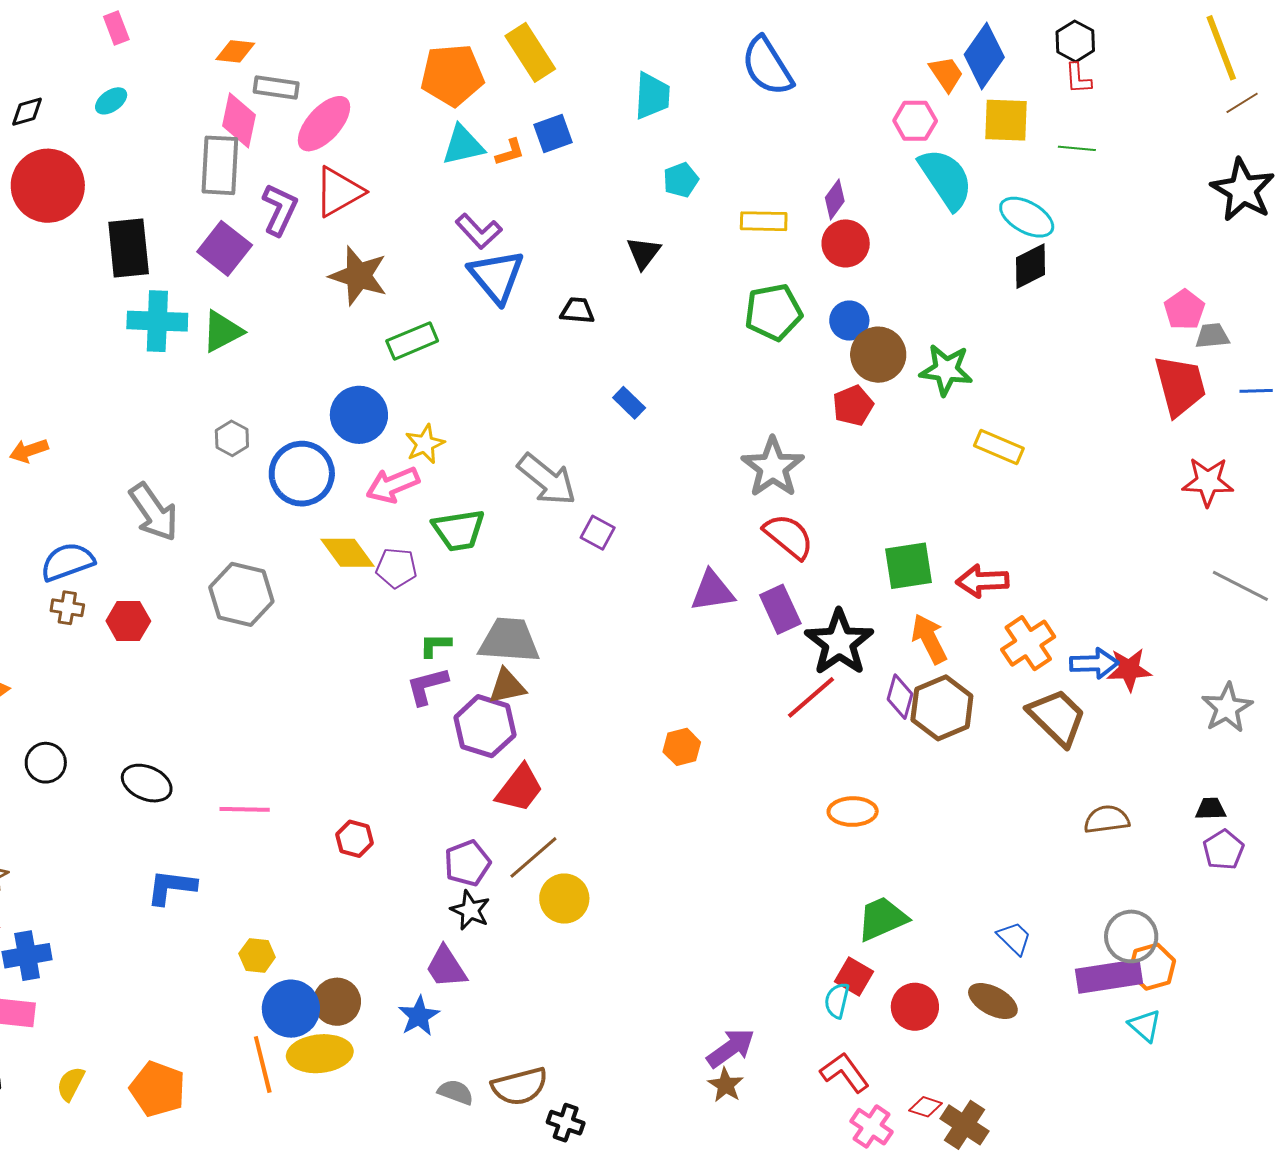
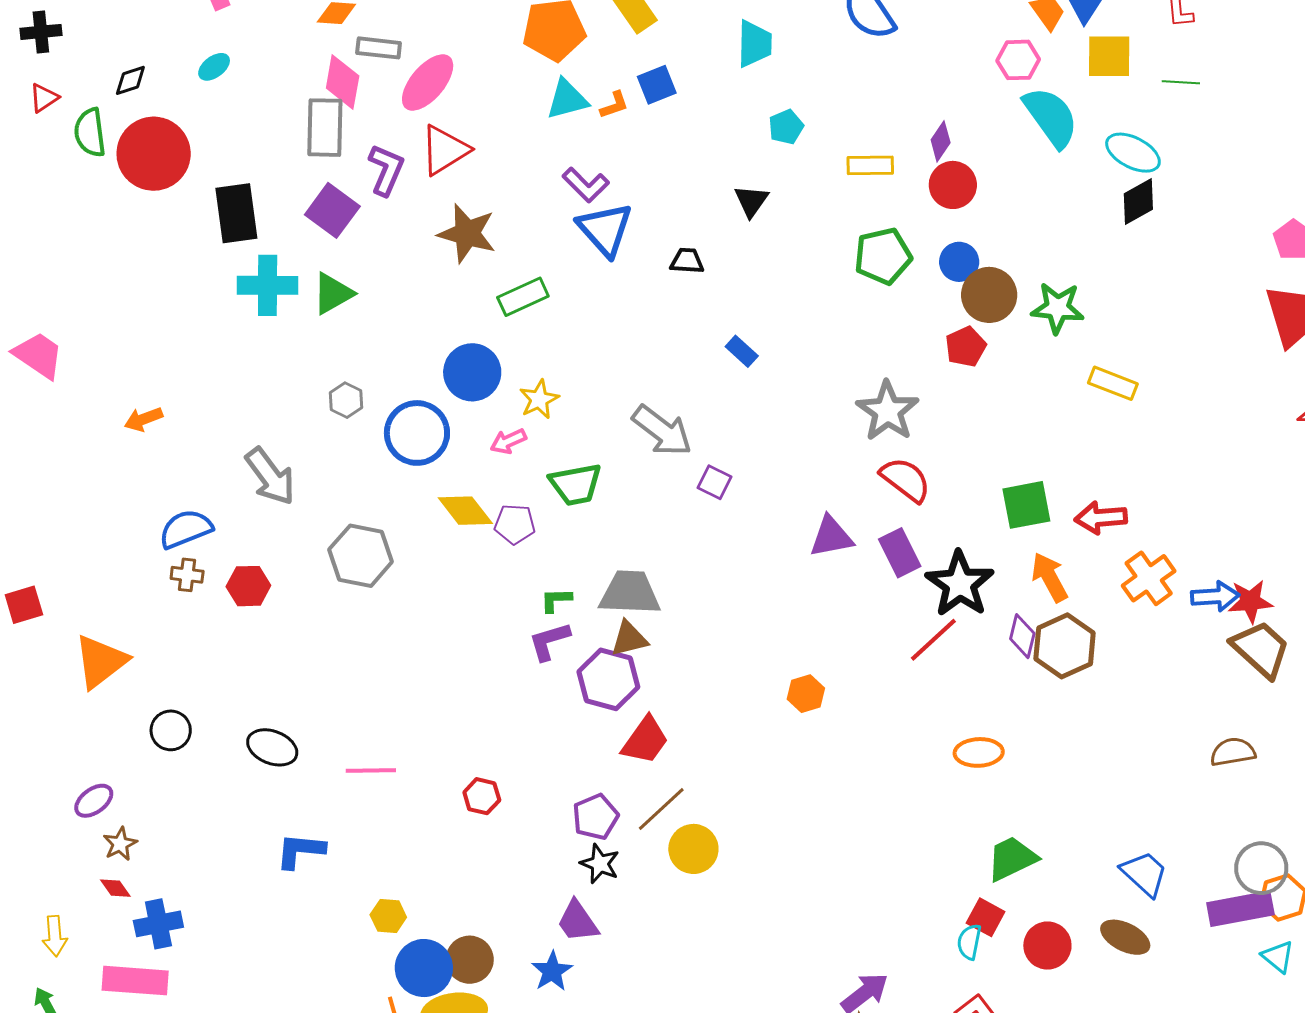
pink arrow: (393, 485) -> (508, 441), size x0.7
brown trapezoid: (1057, 717) -> (1261, 649), moved
blue trapezoid: (1014, 938) -> (1144, 874), size x1.4

